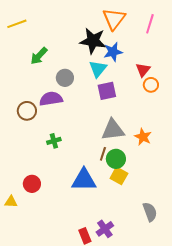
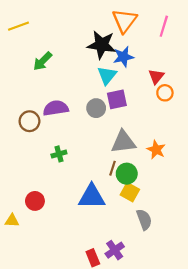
gray circle: (65, 78) -> (96, 108), moved
gray semicircle: (150, 212) -> (144, 220), moved

